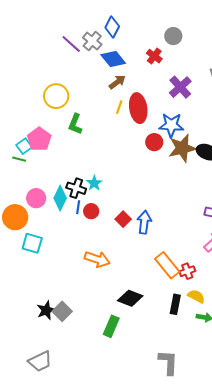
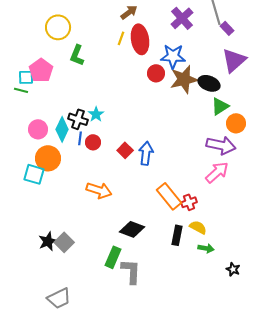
brown arrow: (117, 82) -> (129, 12), moved
cyan square: (24, 146) -> (26, 77), turned 35
orange circle: (15, 217) -> (48, 158), moved
gray trapezoid: (40, 361) -> (59, 298), moved
gray L-shape: (168, 362) -> (131, 271), moved

